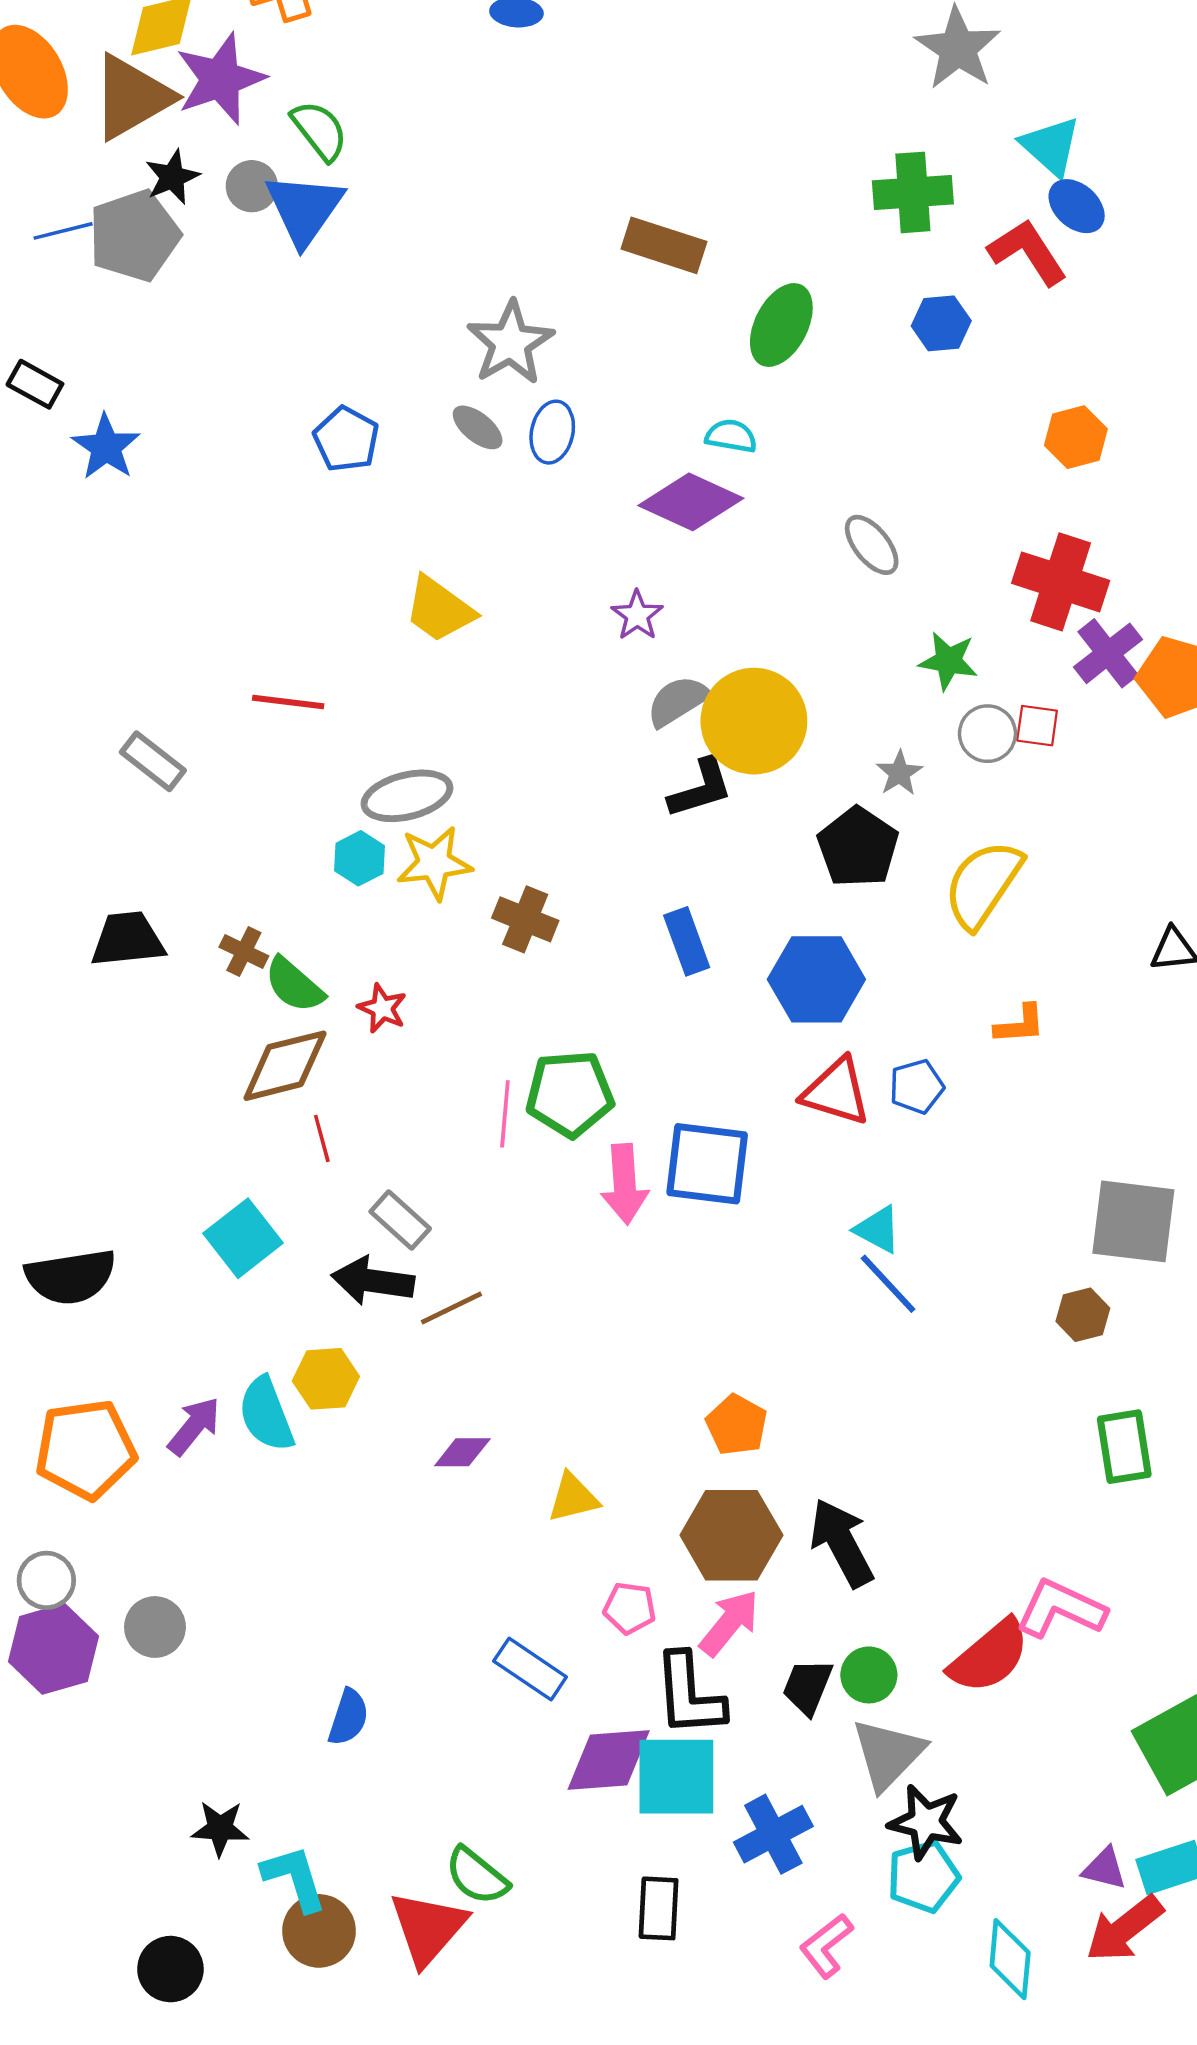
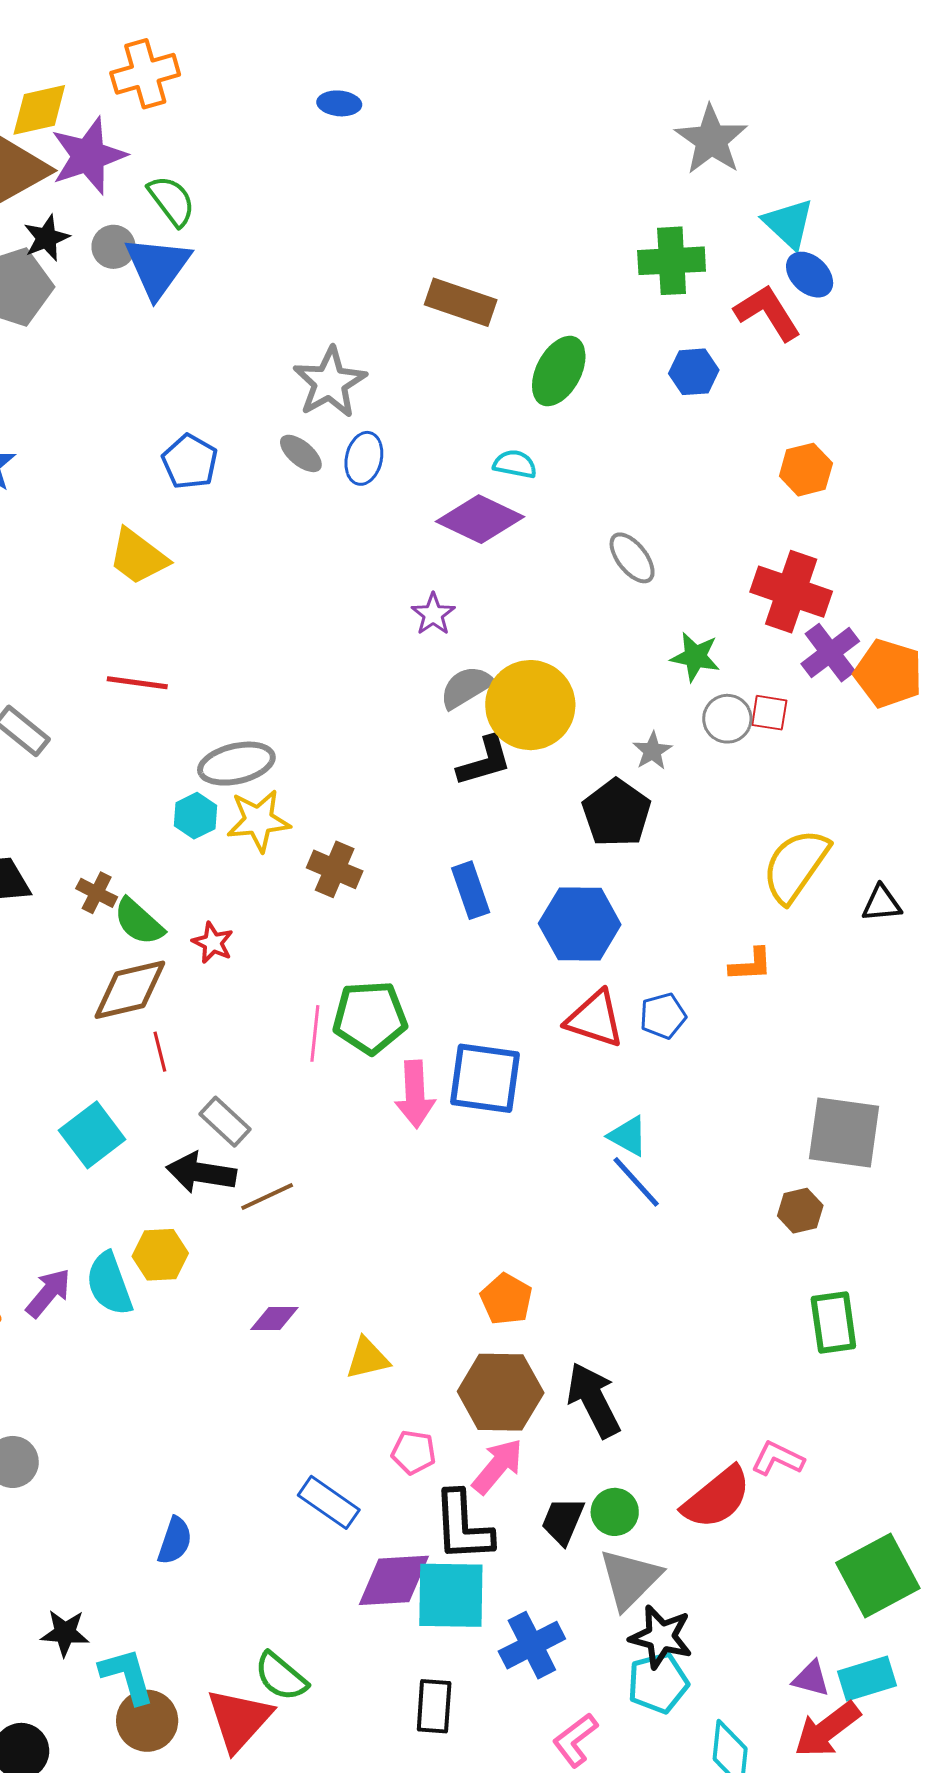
yellow trapezoid: (439, 609) -> (138, 557), moved
yellow semicircle: (983, 884) -> (796, 866), moved
pink L-shape: (1061, 1609) -> (778, 1459), size x0.7

